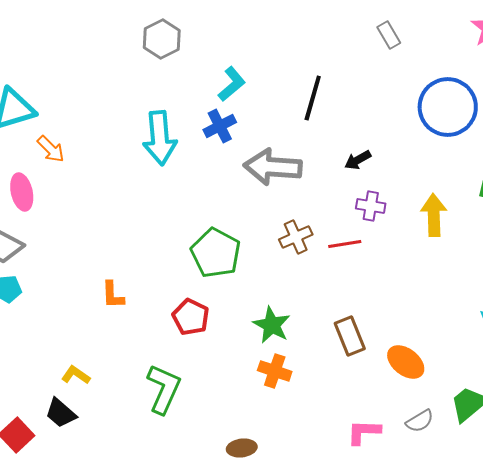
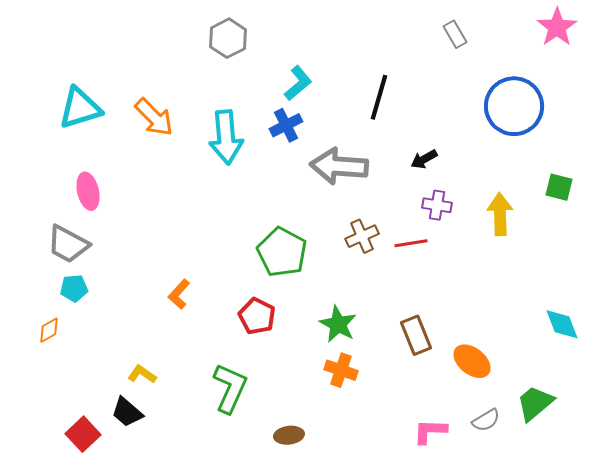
orange arrow: (51, 149) -> (154, 117), moved, size x1.4
orange L-shape: (113, 295) -> (179, 294), turned 44
brown ellipse: (242, 448) -> (289, 435), moved

